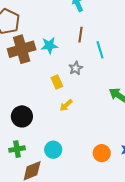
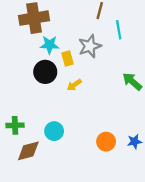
cyan star: (49, 46) -> (49, 45), moved
gray star: (76, 68) -> (90, 46), size x1.5
black circle: (22, 116) -> (45, 72), moved

